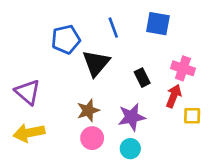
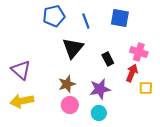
blue pentagon: (66, 39) -> (54, 16), moved

